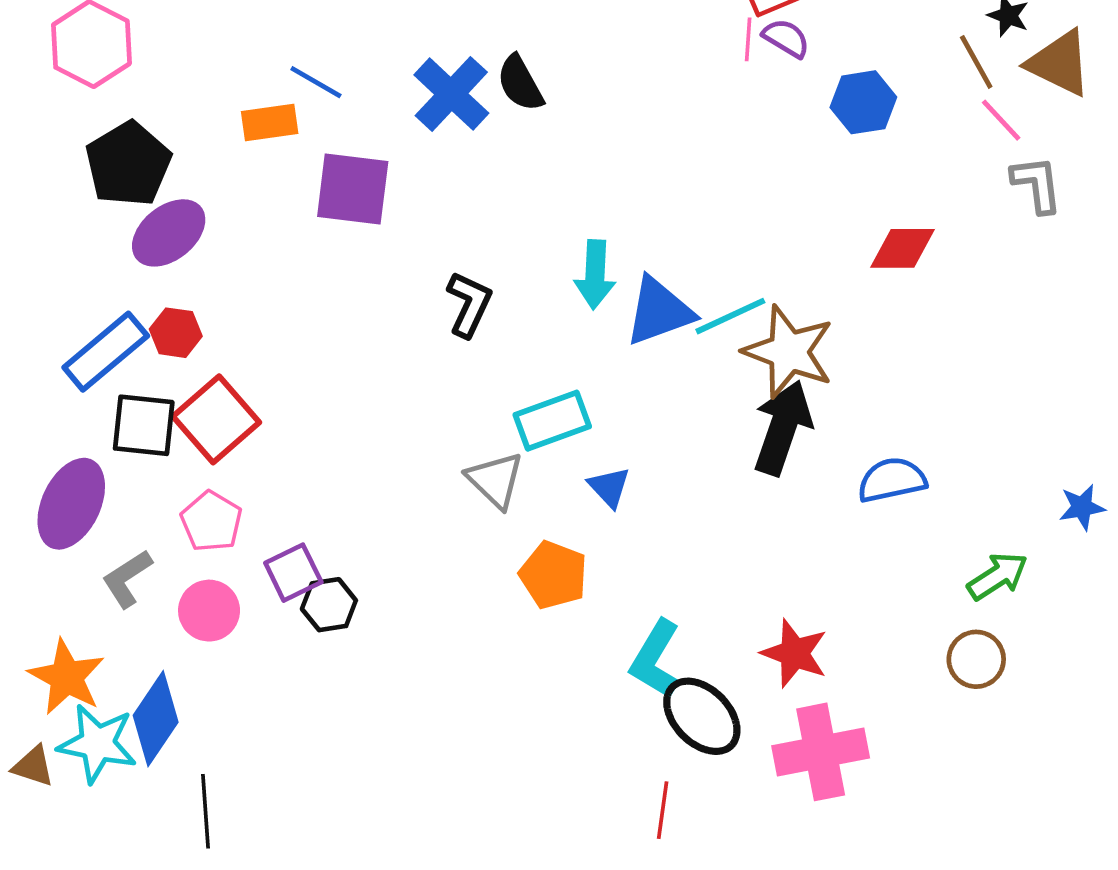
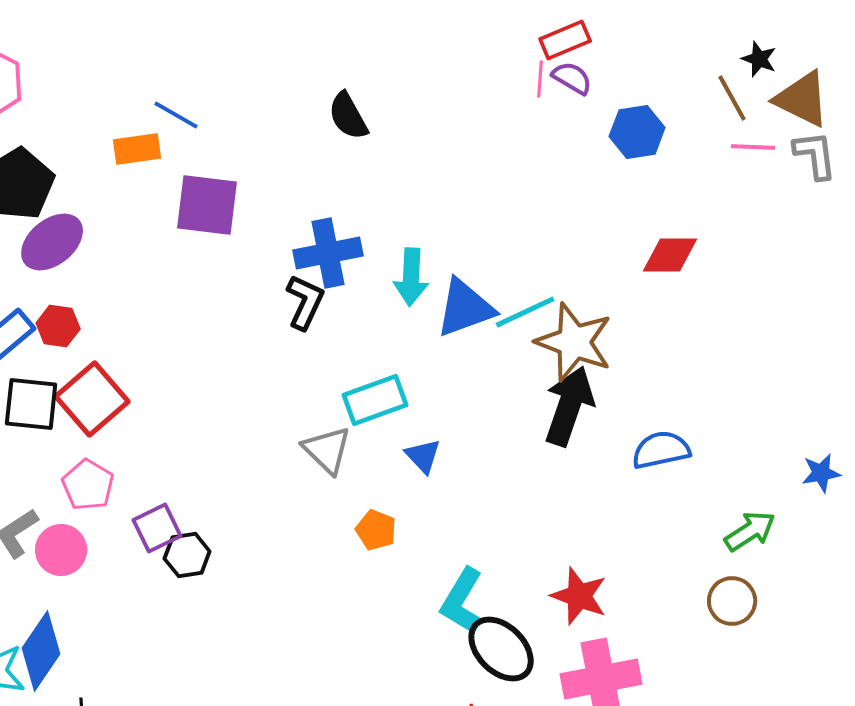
blue cross: (451, 94) -> (328, 253), moved, turned 36
pink line: (1001, 120) -> (753, 147), turned -45
gray L-shape: (1037, 184) -> (815, 155), moved
orange pentagon: (553, 575) -> (376, 530), size x0.7
pink circle: (209, 611) -> (61, 550), moved

